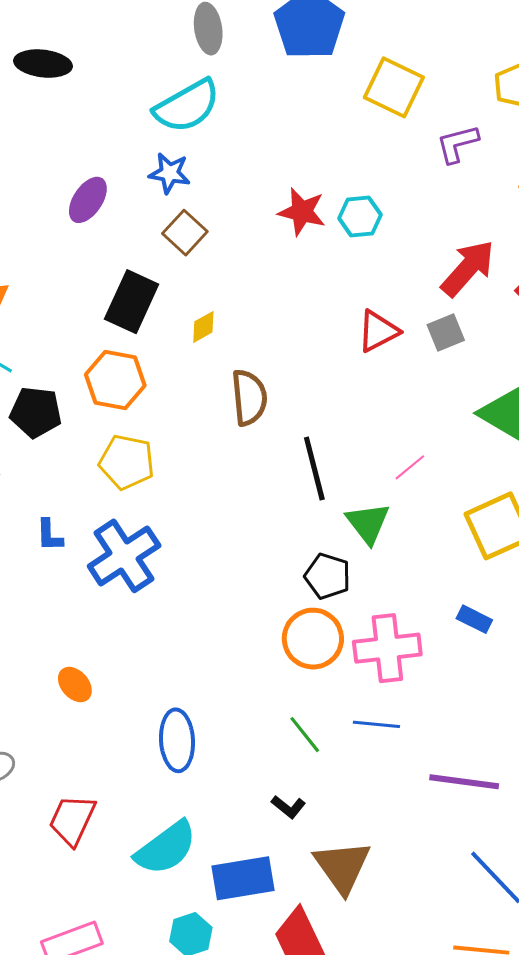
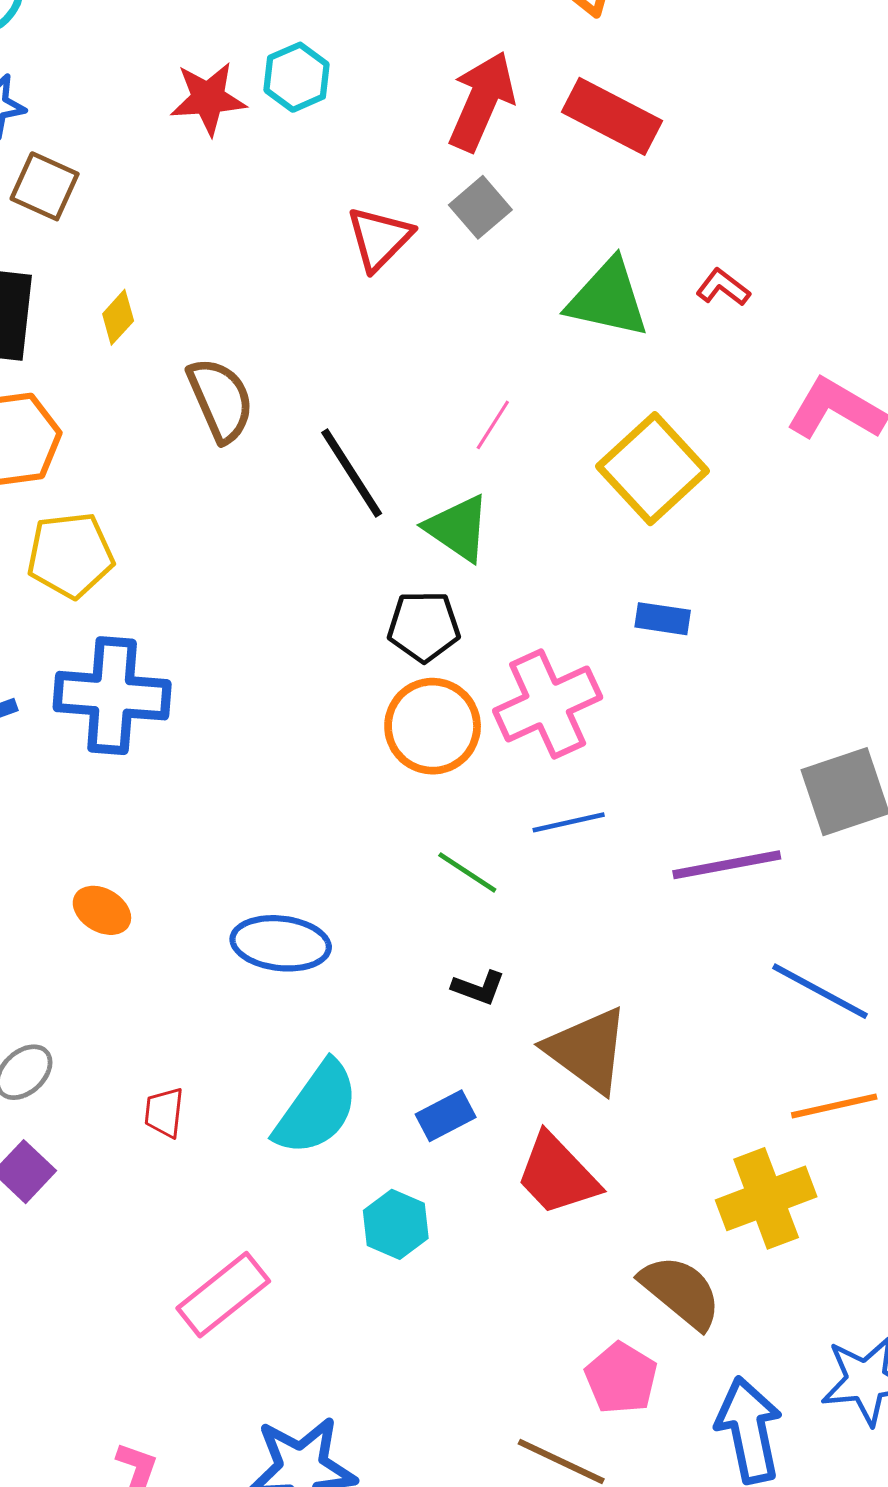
blue cross: (124, 556) -> (112, 696), turned -34
blue ellipse: (177, 740) -> (281, 943), turned -62
red trapezoid: (72, 820) -> (164, 1113), size x0.6
blue rectangle: (243, 878) -> (446, 1116), size x0.6

